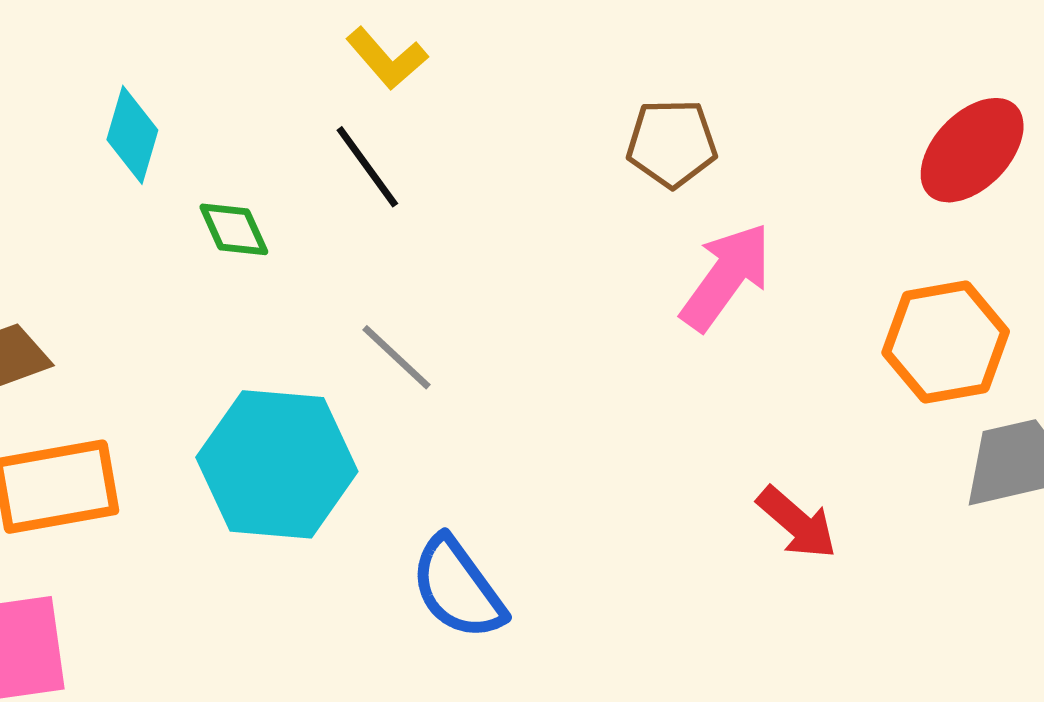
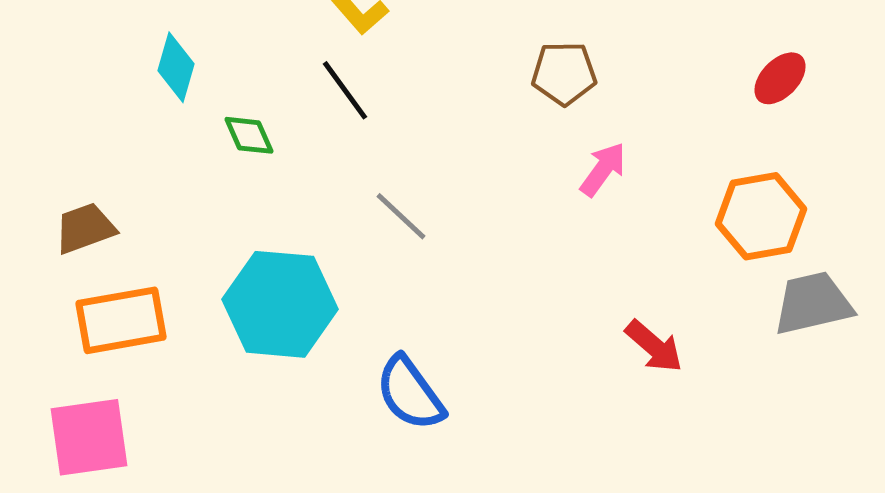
red ellipse: (972, 150) -> (780, 78), size x0.7
pink arrow: (726, 277) -> (603, 169), size x0.7
gray line: (397, 357) -> (401, 216), moved

